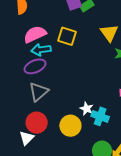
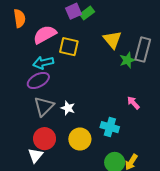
pink semicircle: (35, 34) -> (45, 35), moved
white star: (87, 109) -> (68, 108), moved

